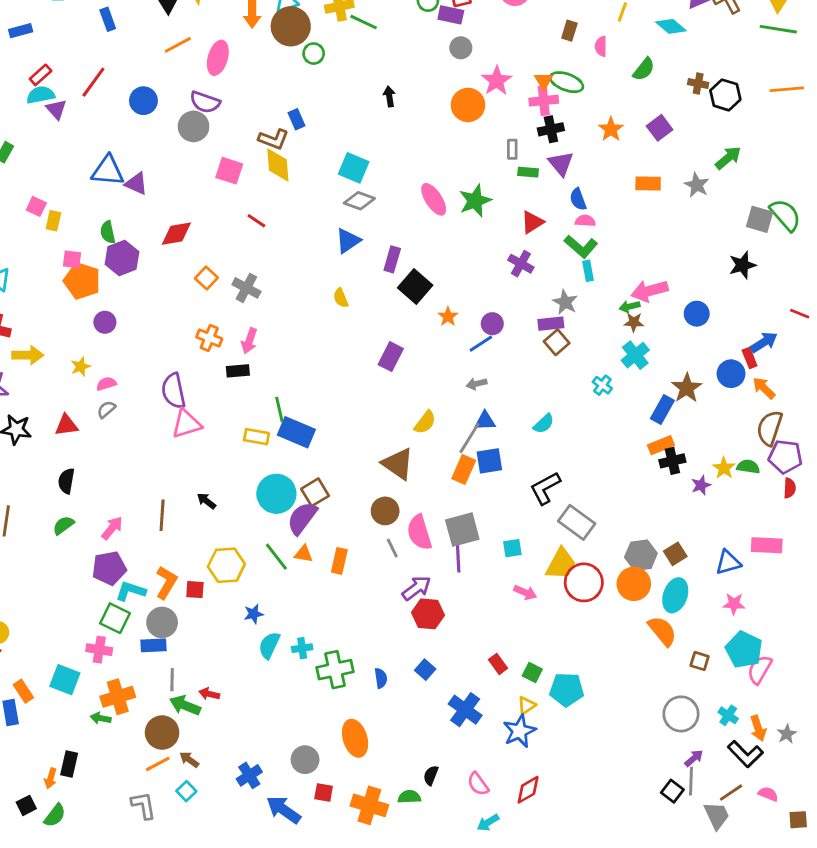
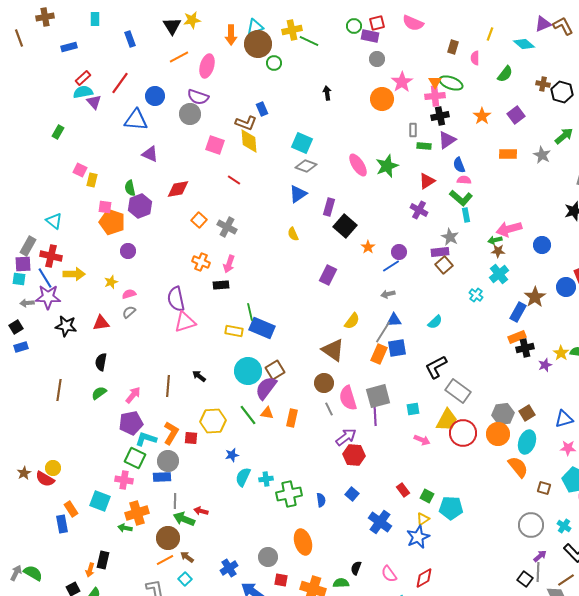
purple triangle: (561, 164) -> (447, 140), turned 36
blue triangle: (108, 171) -> (136, 120), moved

